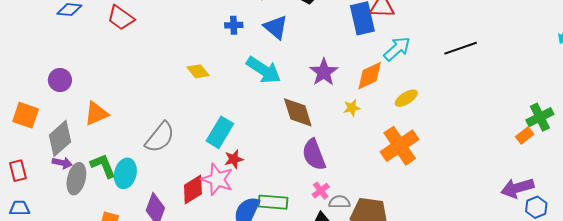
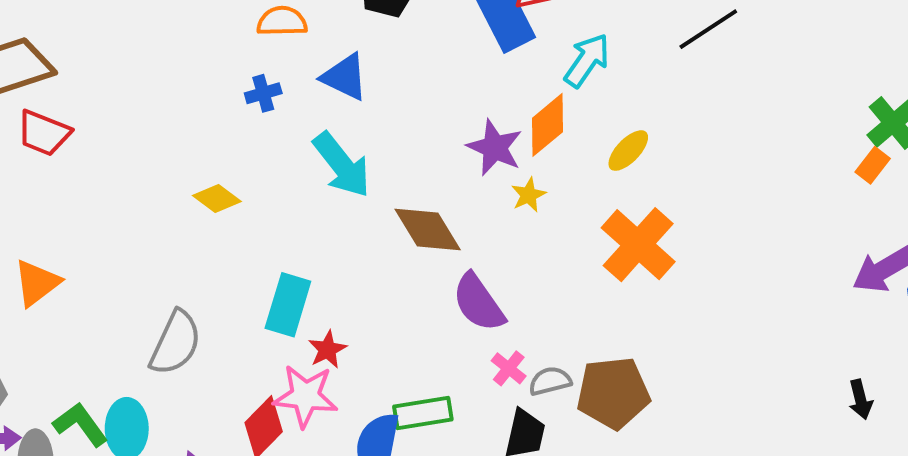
cyan arrow: (264, 70) -> (342, 165), turned 33
purple star: (324, 72) -> (495, 148), moved
orange triangle: (96, 114) -> (37, 283), moved

